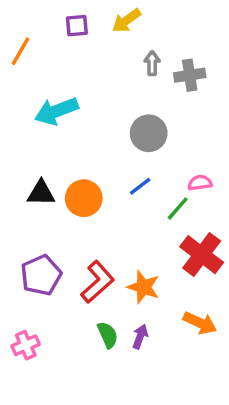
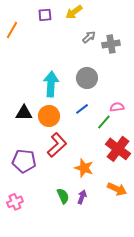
gray arrow: (152, 63) -> (89, 37), turned 48
cyan arrow: (56, 111) -> (51, 84), moved, turned 115
purple pentagon: (41, 275) -> (24, 161), turned 30
red L-shape: (97, 282) -> (57, 145), moved

